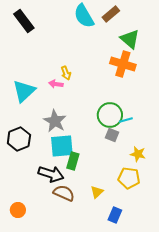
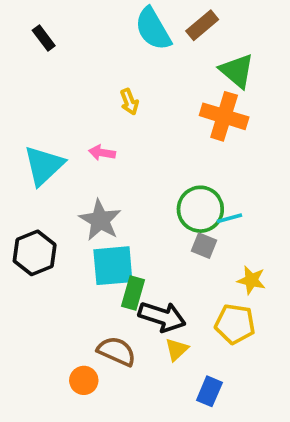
black rectangle: (24, 21) -> (44, 38), size x0.6
yellow arrow: (66, 73) -> (129, 102), moved
black arrow: (51, 174) -> (162, 317), moved
orange circle: (18, 210) -> (84, 380), moved

